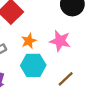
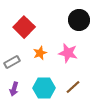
cyan hexagon: (33, 65) -> (44, 88), moved

